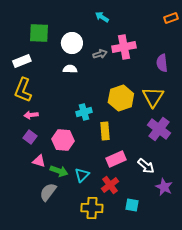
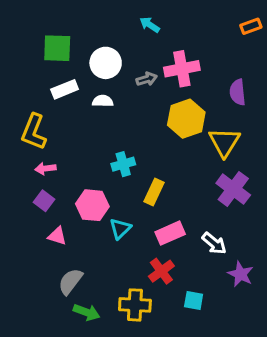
white rectangle: (22, 61) -> (65, 89), moved
yellow hexagon: (121, 98) -> (186, 119), moved
yellow rectangle: (105, 131) -> (154, 192), turned 30
green arrow: (59, 171) -> (87, 312), moved
cyan triangle: (82, 175) -> (120, 229), moved

